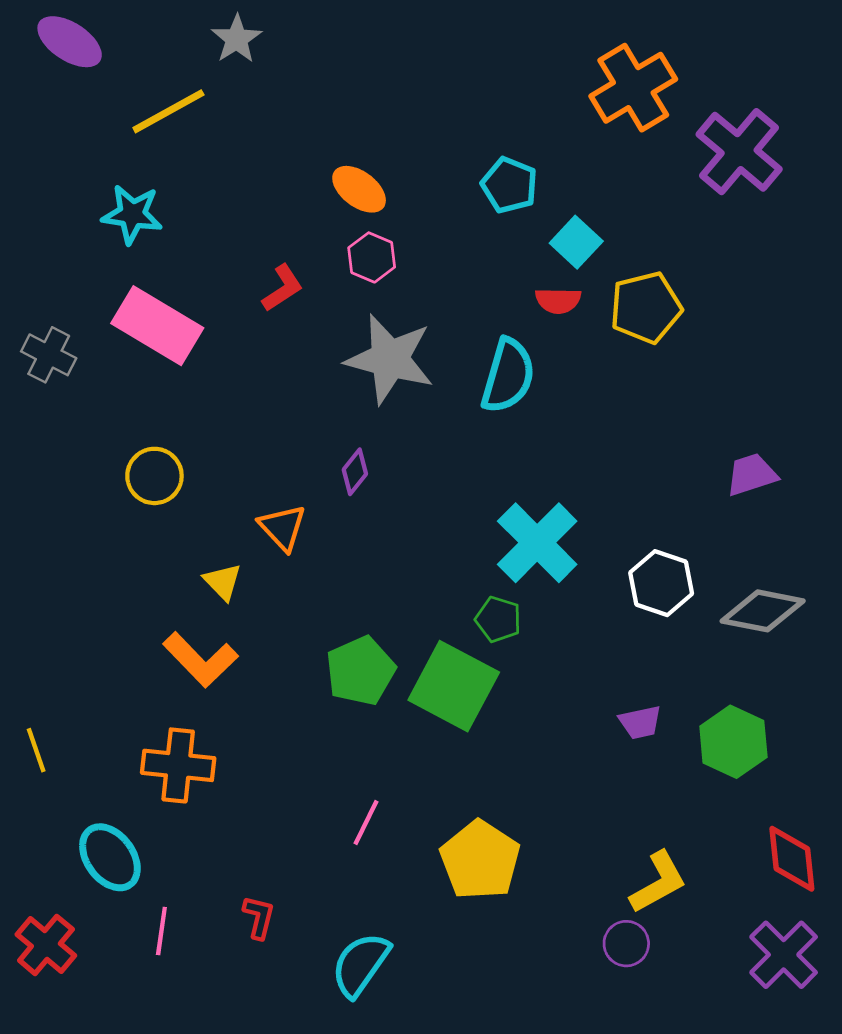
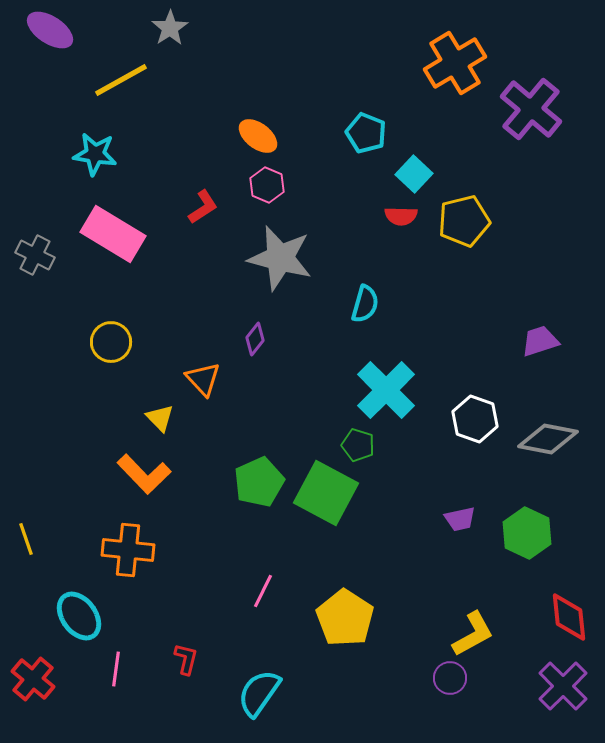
cyan semicircle: (508, 376) -> (365, 304), moved, size x0.7

